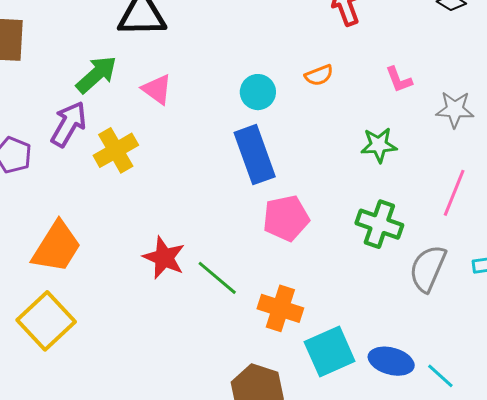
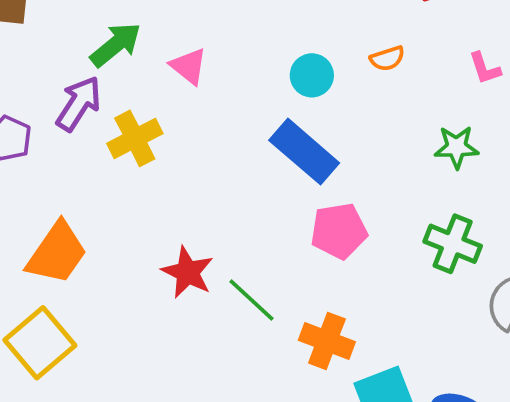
blue rectangle: (255, 155) -> (304, 152), turned -32

